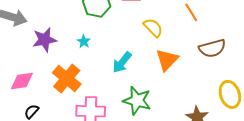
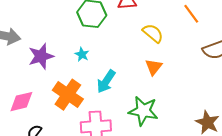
orange triangle: (167, 60) -> (154, 67), moved, size x0.7
cyan arrow: (122, 62) -> (106, 81), moved

